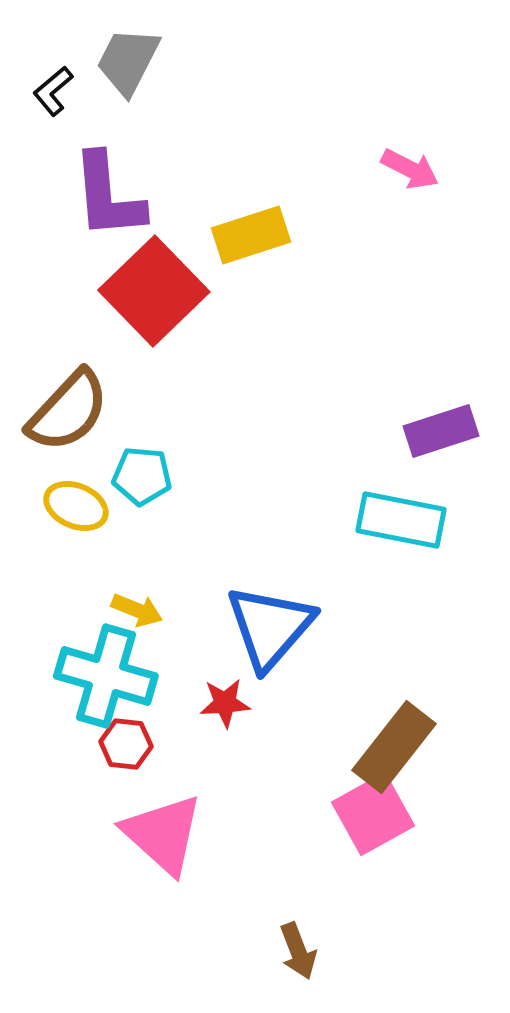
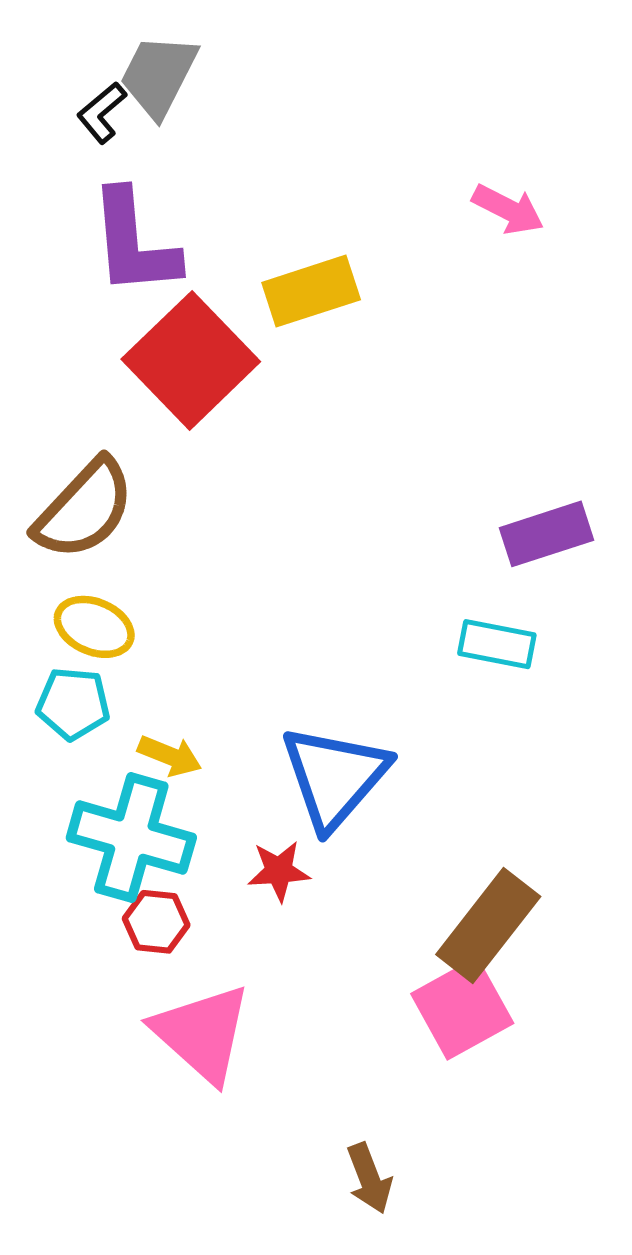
black L-shape: (53, 91) -> (102, 113), moved
cyan pentagon: (142, 476) -> (73, 704), moved
cyan rectangle: (401, 520) -> (497, 644), size x0.7

